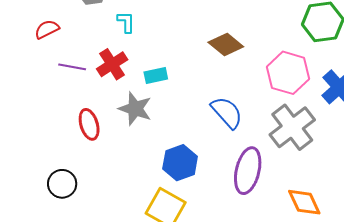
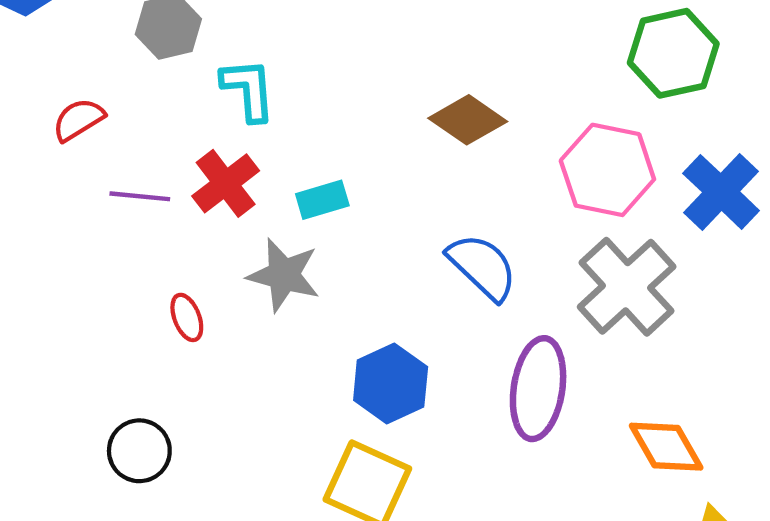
cyan L-shape: (126, 22) -> (248, 89), size x1.4
red ellipse: (89, 124) -> (187, 317), size x0.7

